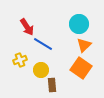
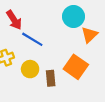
orange triangle: (84, 45) -> (89, 35), moved
brown rectangle: (52, 85) -> (51, 78), moved

